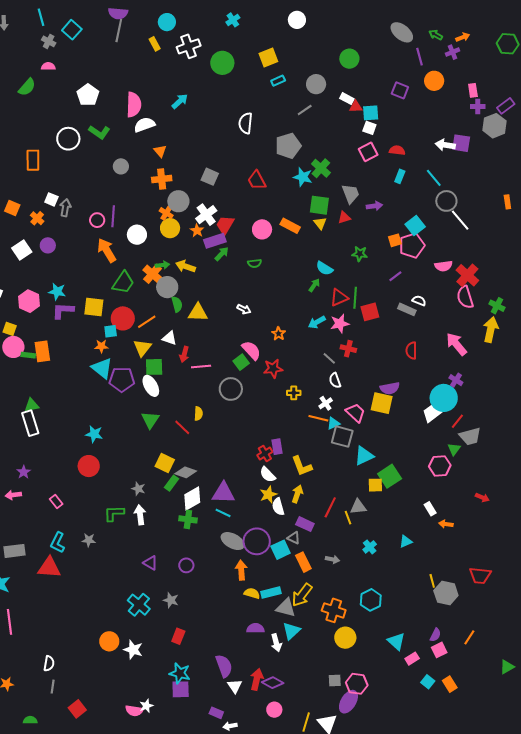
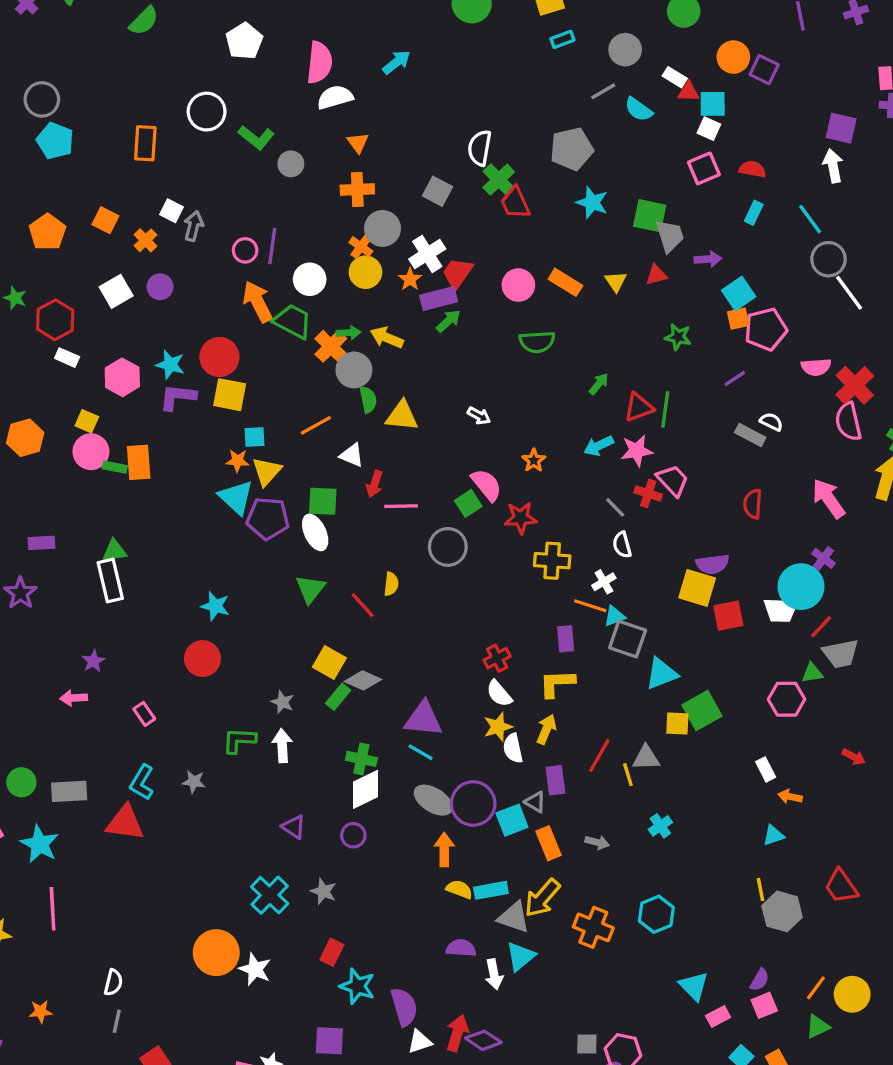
orange circle: (434, 81) -> (733, 57), moved
white semicircle: (246, 123) -> (480, 148), moved
green L-shape: (99, 132) -> (256, 137), moved
purple square: (461, 143) -> (841, 128), moved
white arrow: (445, 145) -> (833, 166), turned 66
green cross: (321, 168) -> (499, 180), moved
green square: (319, 205) -> (650, 216), moved
cyan square: (415, 226) -> (739, 293), moved
green semicircle: (255, 263) -> (537, 342), moved, size x1.5
cyan semicircle: (324, 268) -> (639, 109), moved
green trapezoid: (123, 282) -> (293, 321), moved, turned -100
red square: (370, 312) -> (728, 616), moved
red circle: (123, 318) -> (219, 357), moved
yellow triangle: (142, 348) -> (267, 471), moved
yellow cross: (294, 393) -> (552, 561), size x1.5
pink trapezoid: (355, 413) -> (673, 480), moved
white trapezoid: (432, 413) -> (781, 610), turned -145
purple rectangle: (277, 447) -> (566, 639), moved
green triangle: (454, 449) -> (812, 673), turned 40
yellow L-shape: (302, 466) -> (557, 683), turned 105
white diamond: (192, 498) -> (366, 789), moved
purple rectangle: (305, 524) -> (555, 780), turned 54
cyan triangle: (406, 541) -> (773, 835), moved
red trapezoid: (480, 575) -> (841, 886), turned 45
yellow circle: (345, 638) -> (852, 994), moved
orange circle: (109, 641) -> (216, 953), size x1.4
green triangle: (507, 667) -> (818, 1027), moved
cyan star: (180, 673) -> (357, 986), moved
white triangle: (235, 686) -> (420, 1042), turned 42

